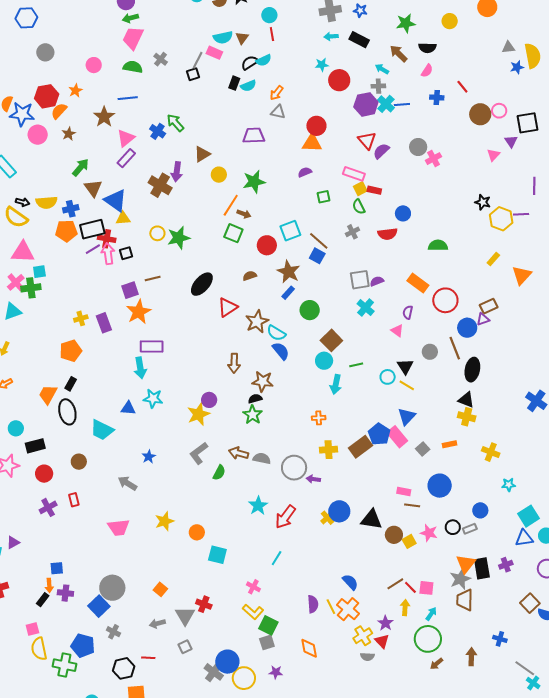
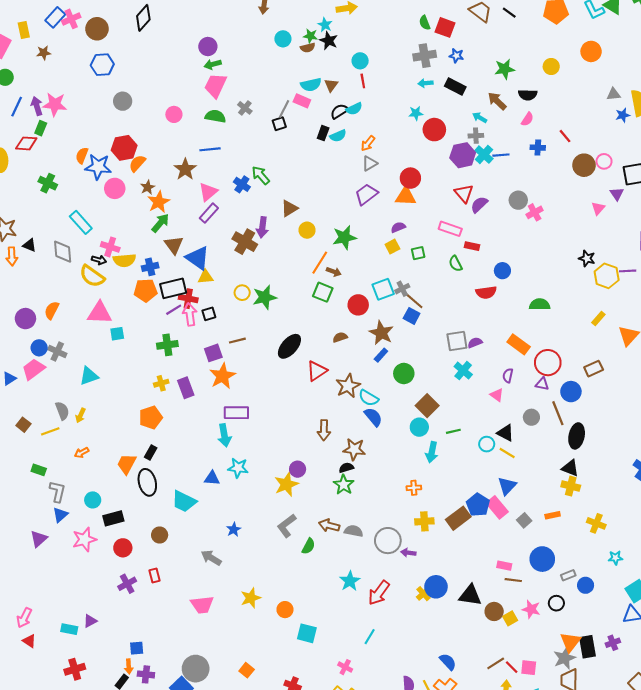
orange star: (75, 91) -> (159, 202), moved, size x1.5
gray triangle: (278, 112) -> (370, 163), turned -42
purple trapezoid: (254, 136) -> (366, 194), moved, turned -35
yellow square: (360, 189) -> (392, 247), moved
gray cross: (352, 232) -> (402, 289), moved
pink cross: (16, 282) -> (110, 247), moved, turned -30
green cross: (31, 288) -> (167, 345), moved
purple triangle: (483, 319) -> (542, 384), moved, turned 32
black triangle: (405, 366) -> (505, 433), turned -30
gray rectangle: (470, 529) -> (568, 575), moved

